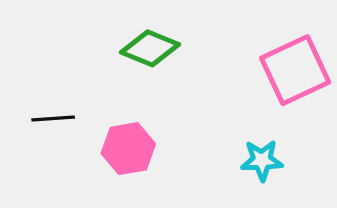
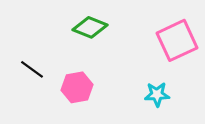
black line: (53, 119) -> (32, 69), turned 40

